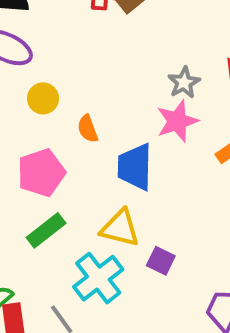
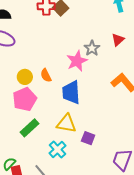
yellow circle: (43, 98) -> (25, 77), moved
pink star: (177, 121) -> (77, 61), moved
cyan cross: (98, 278) -> (58, 149), size x0.7

